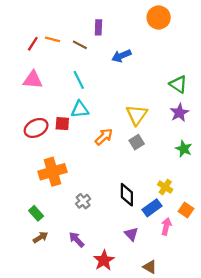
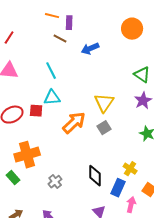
orange circle: (159, 18) -> (132, 29), moved
orange line: (52, 39) -> (52, 16), moved
brown line: (80, 45) -> (60, 39), moved
orange arrow: (104, 137) -> (74, 123), size x1.4
blue rectangle: (152, 208) -> (118, 188), turned -30
green rectangle: (36, 213) -> (13, 178), moved

